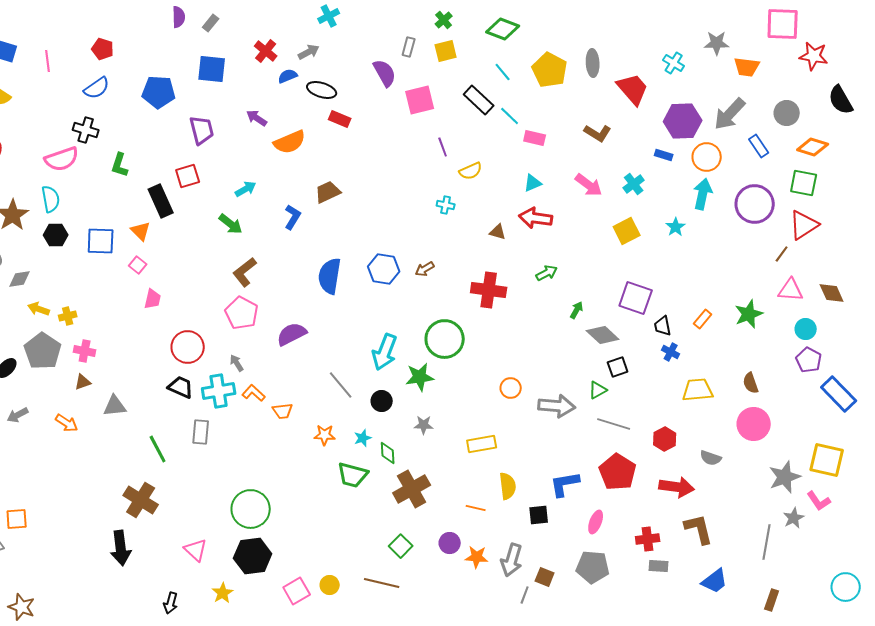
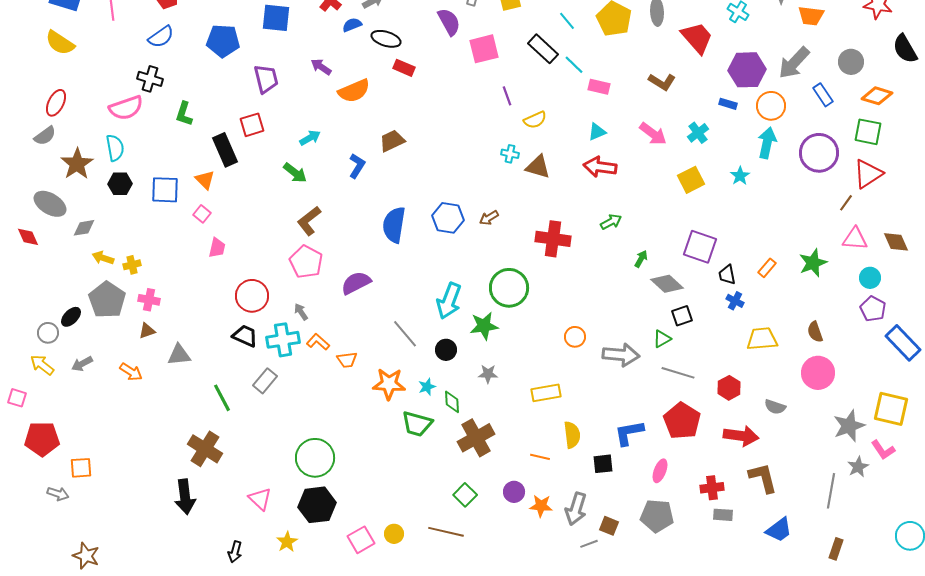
brown triangle: (498, 232) -> (538, 167), moved, size x1.5
gray rectangle: (201, 432) -> (265, 381), turned 35
orange star: (325, 435) -> (389, 384), size x1.5
gray line: (525, 595) -> (589, 544), turned 48

